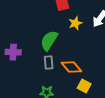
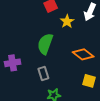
gray rectangle: (49, 63) -> (43, 73), moved
orange diamond: (71, 67) -> (83, 54), moved

